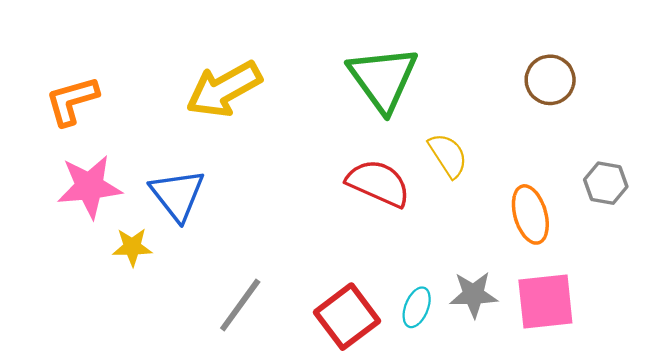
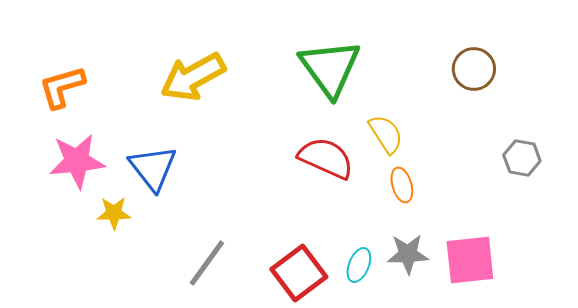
orange ellipse: (530, 214) -> (402, 185), moved, size x0.7

